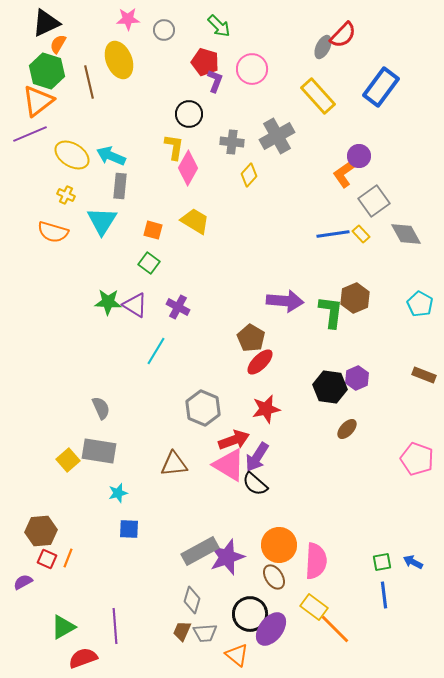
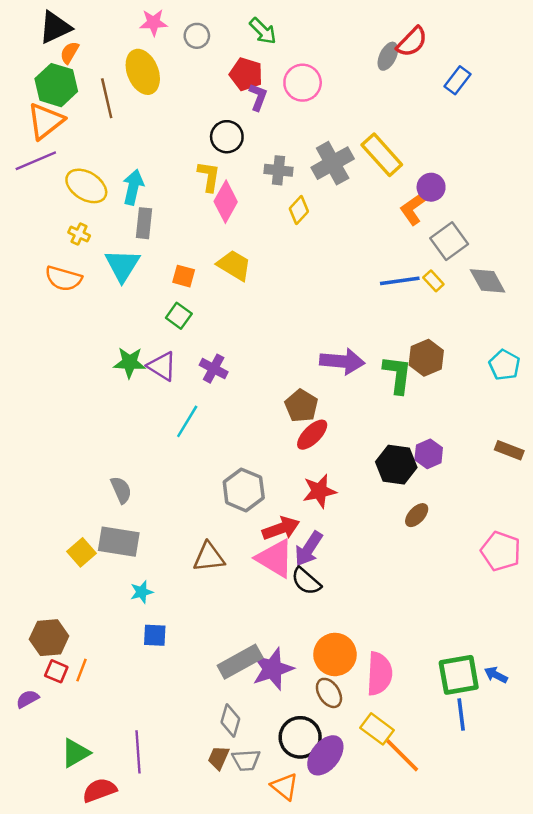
blue rectangle: (381, 87) -> (458, 80), moved, size x0.6
yellow rectangle: (318, 96) -> (382, 155), moved
cyan arrow: (111, 156) -> (133, 187), turned 80
green square: (382, 562) -> (459, 675), size x1.8

